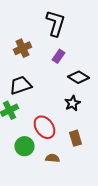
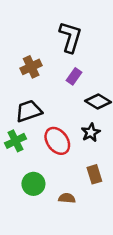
red ellipse: (44, 127) -> (57, 141), moved

